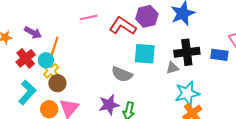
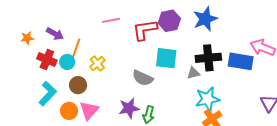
red L-shape: (123, 26) -> (145, 30), turned -44
blue rectangle: (219, 55) -> (241, 61), size x1.4
red cross: (26, 58) -> (47, 60), turned -30
yellow cross: (51, 71) -> (97, 64), moved

